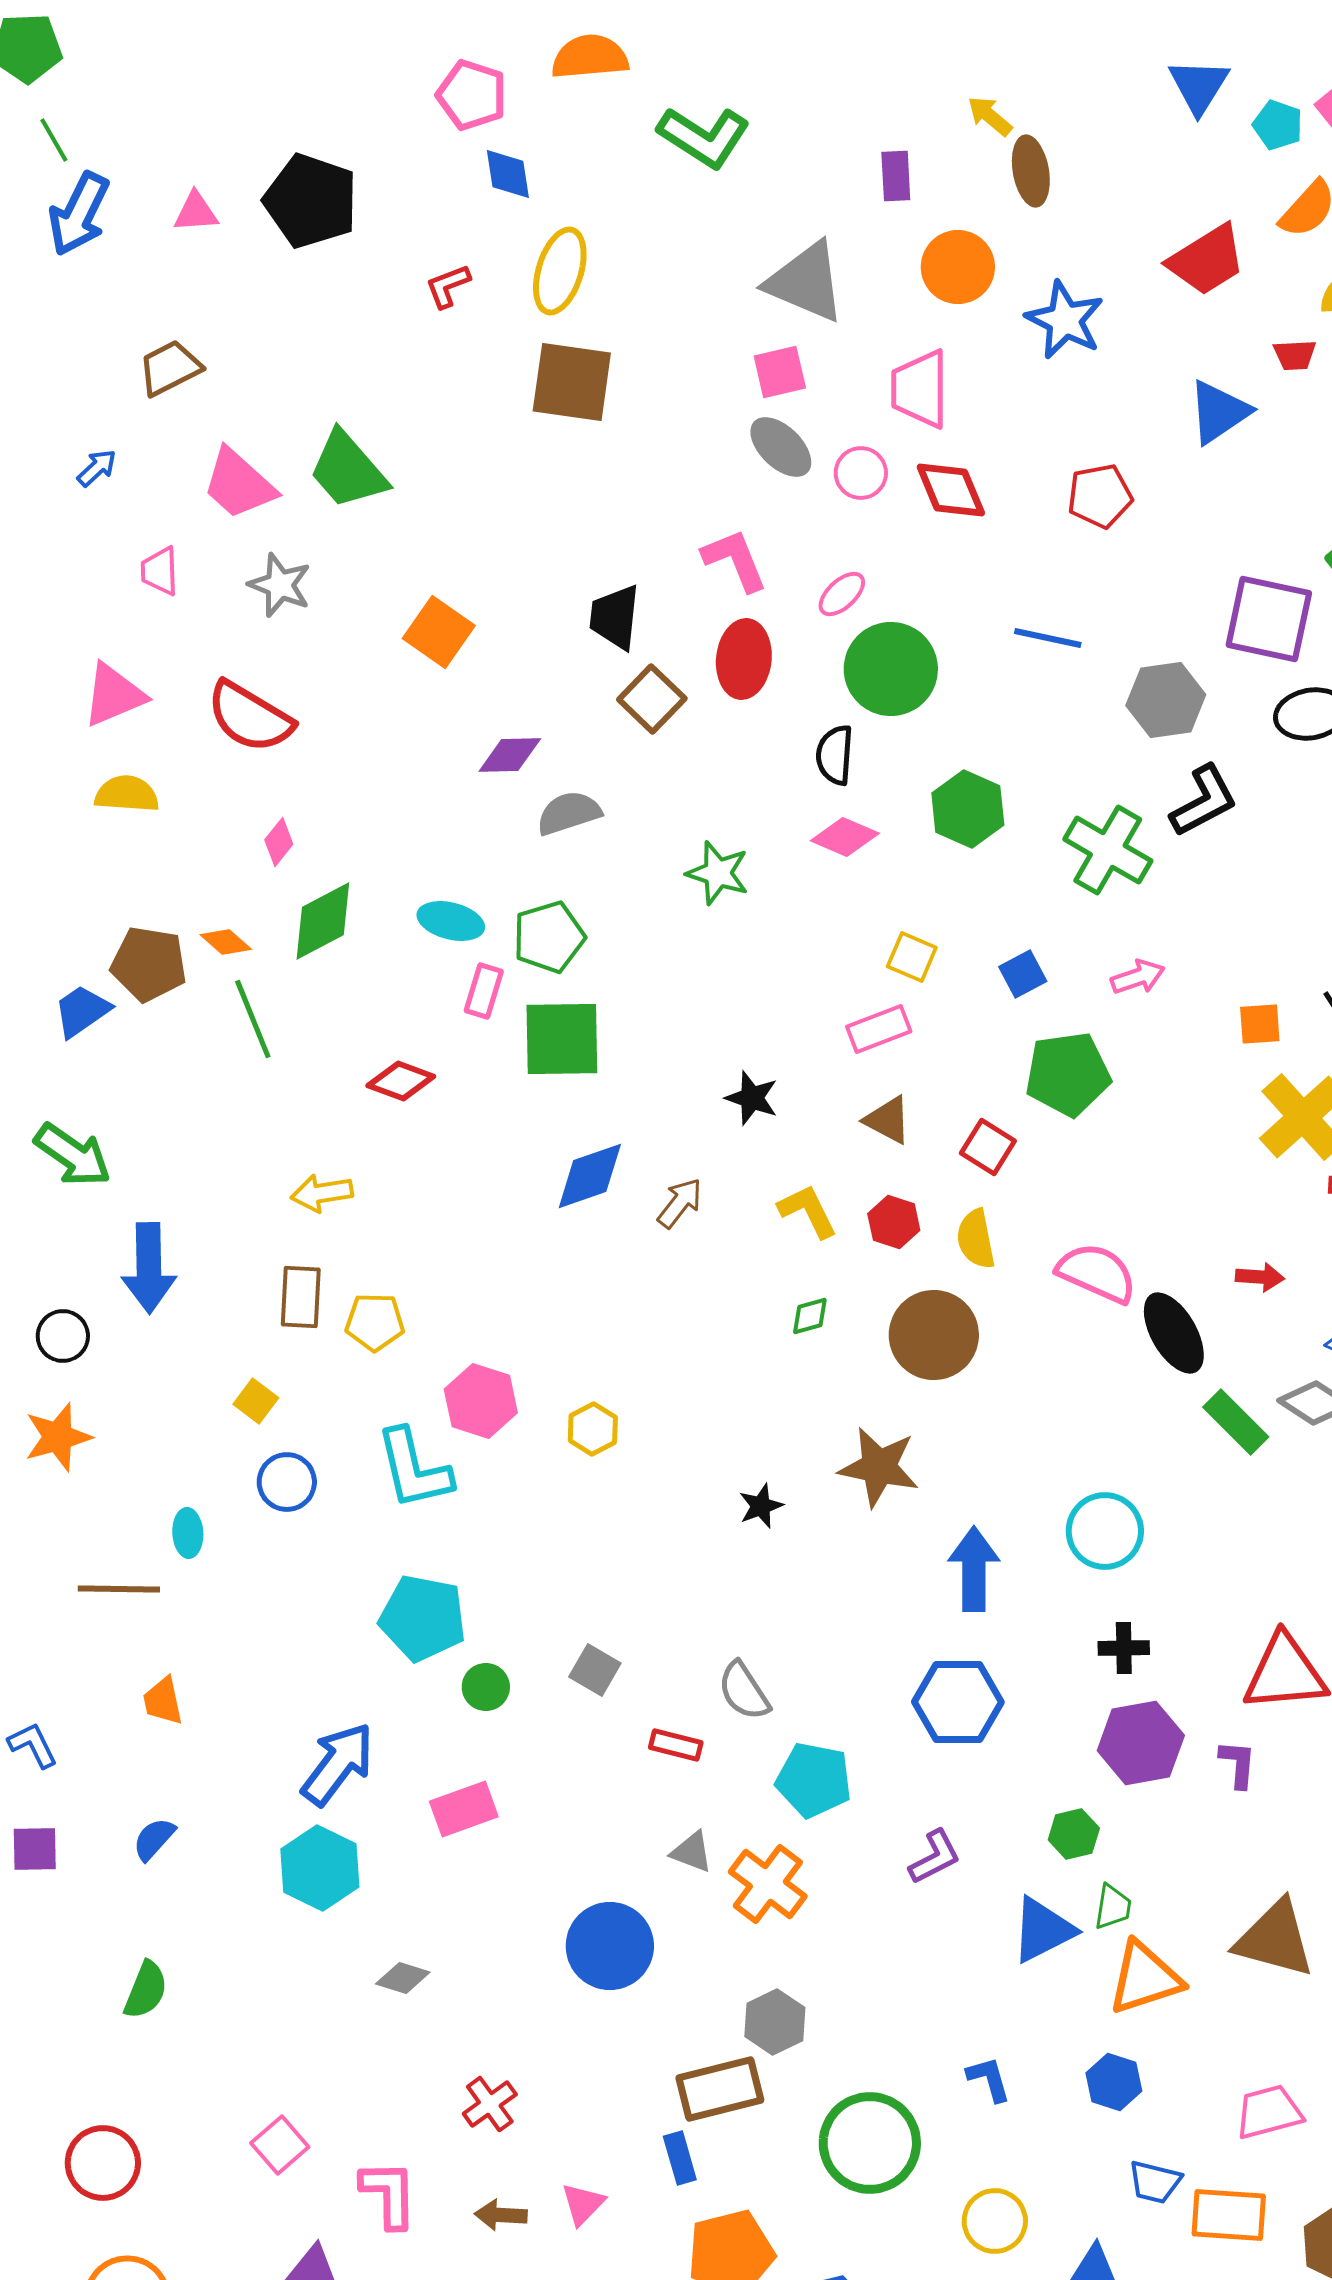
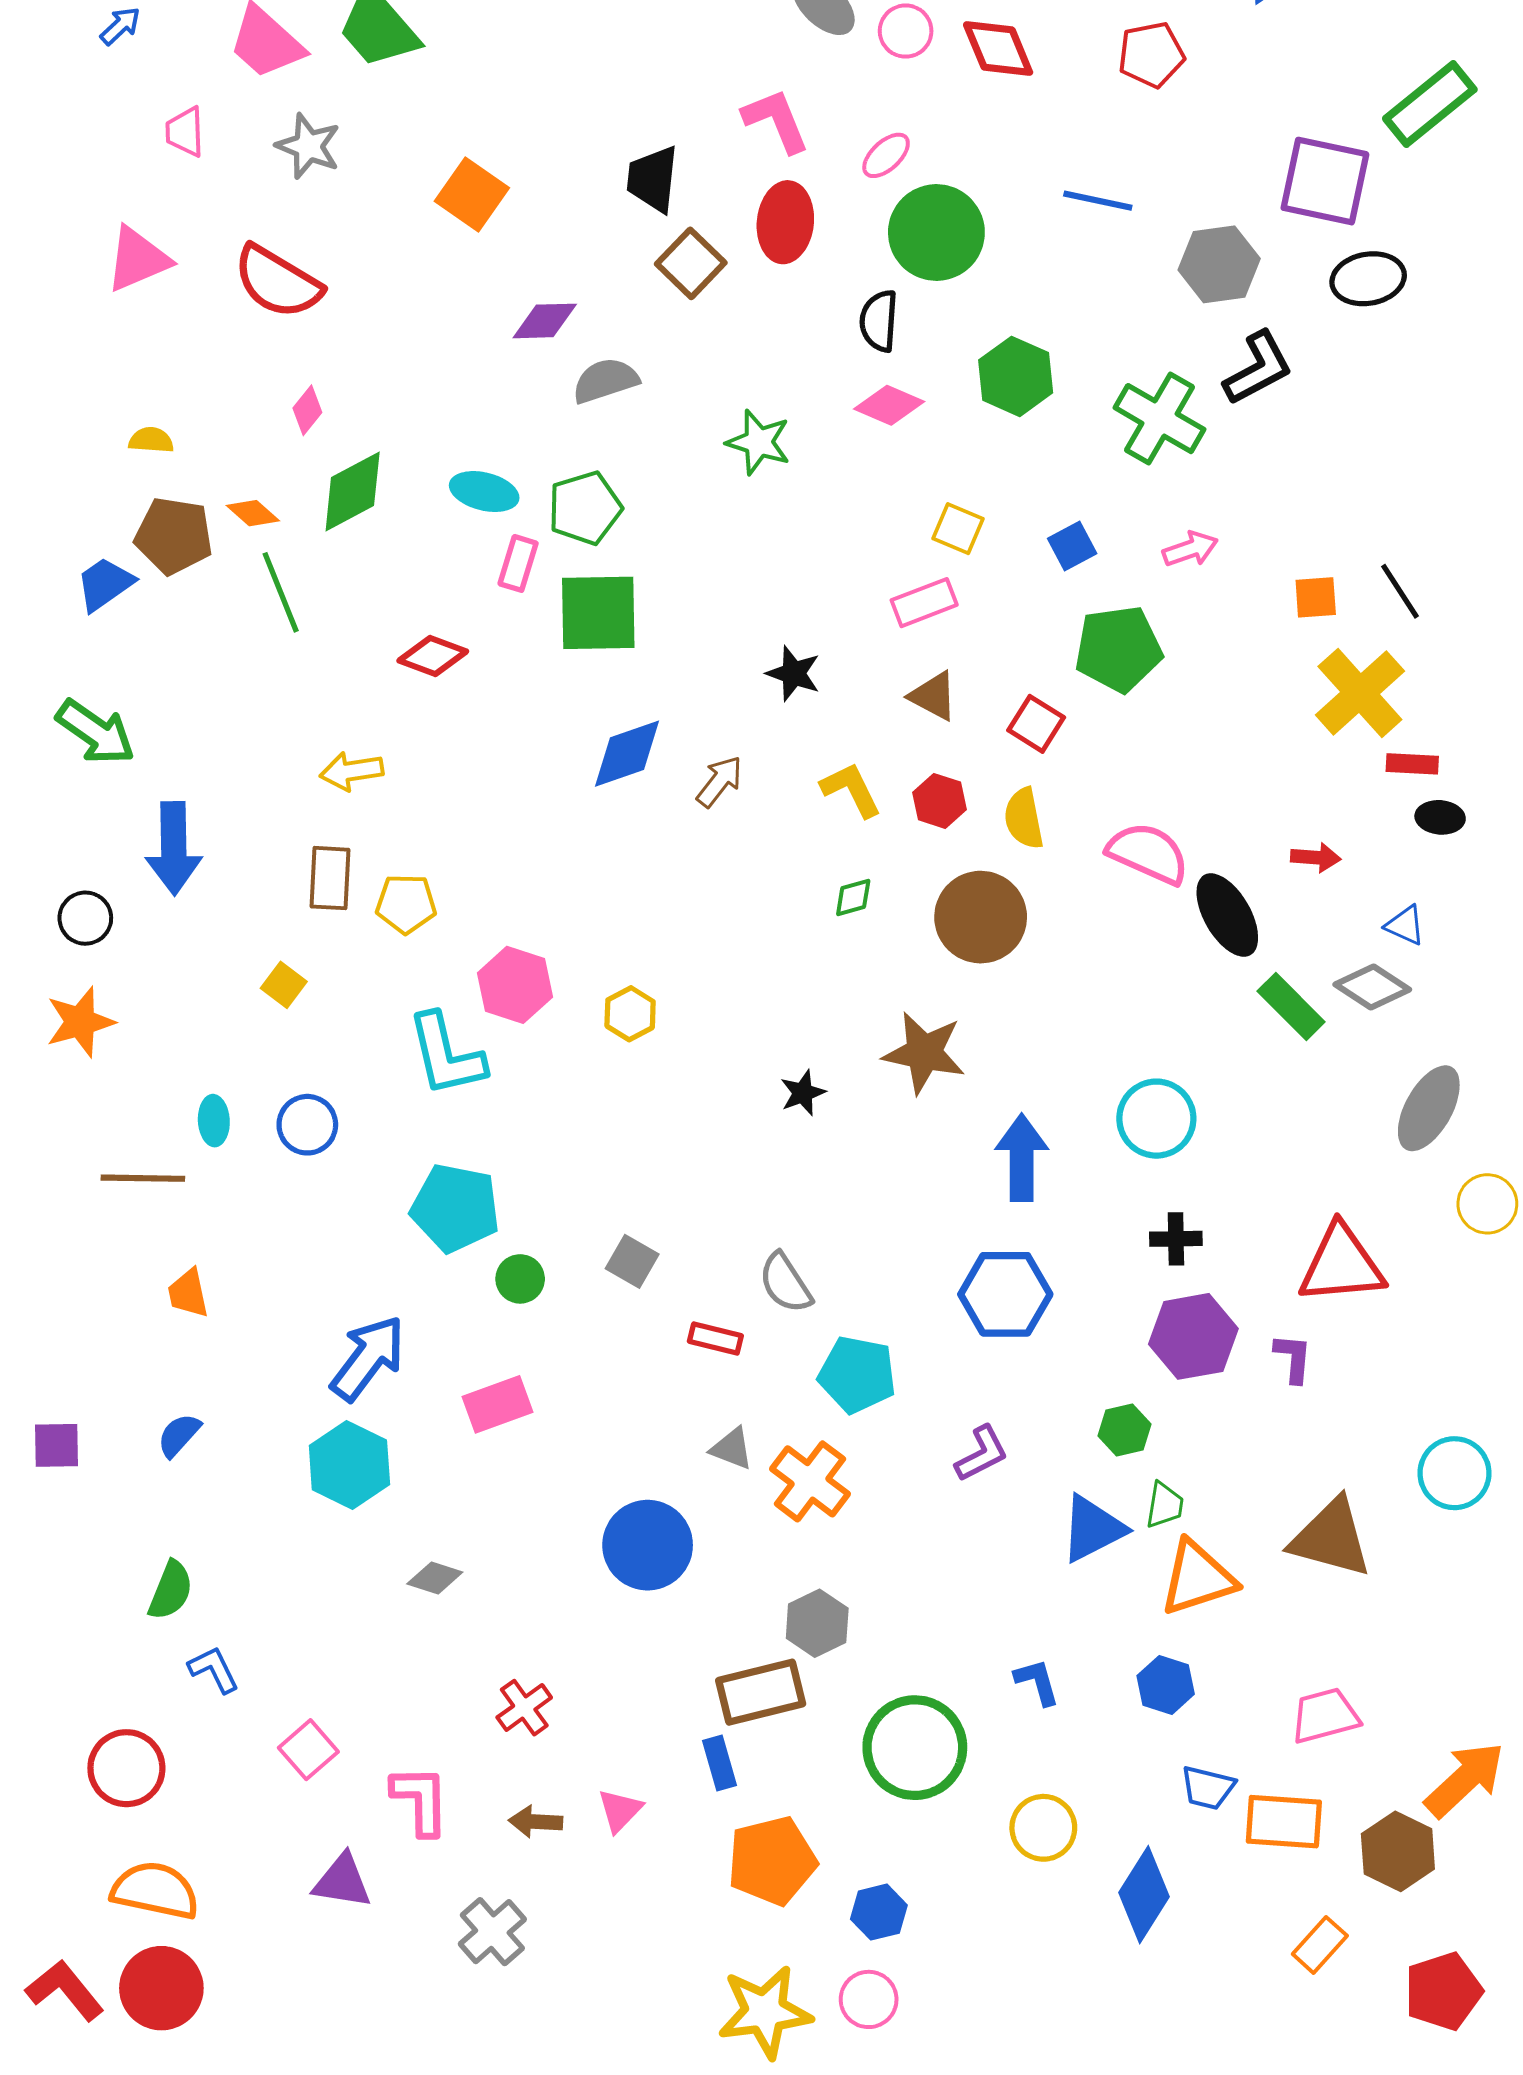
yellow semicircle: (127, 794) -> (151, 440), moved, size x0.7
blue circle: (287, 1482) -> (307, 1125), moved
blue L-shape: (33, 1745) -> (214, 1670), moved

